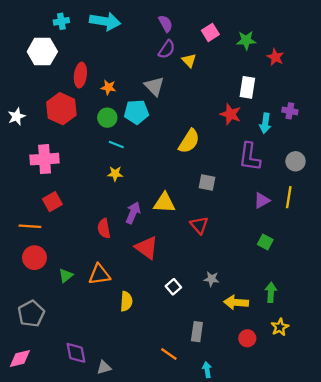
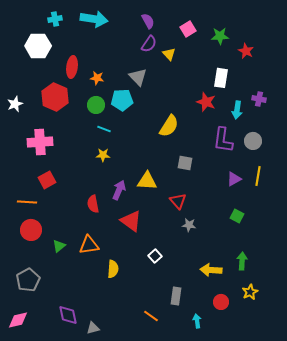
gray circle: (295, 161) -> (253, 141), moved
gray star: (211, 279) -> (189, 225), moved
cyan arrow: (207, 370) -> (197, 321), moved

